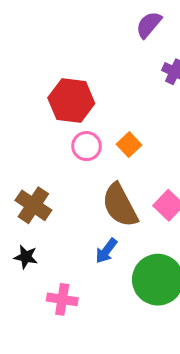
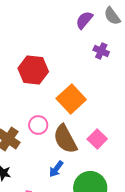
orange square: (129, 145) -> (71, 99), size x1.8
pink circle: (87, 146) -> (38, 125), moved

